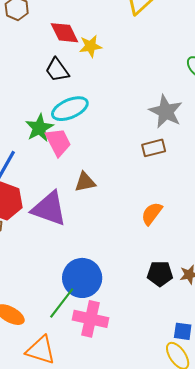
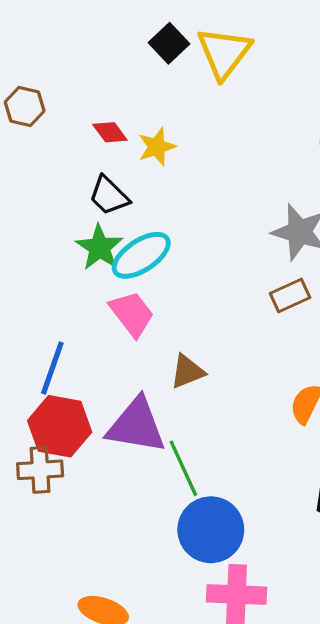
red diamond: (64, 33) -> (110, 132), size x0.7
green star: (39, 128) -> (99, 247), moved
green line: (62, 303) -> (183, 468), moved, turned -52

